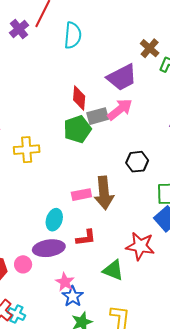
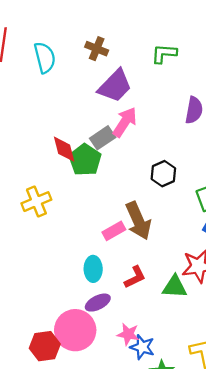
brown cross: (150, 48) -> (97, 49), moved
red diamond: (79, 98) -> (64, 149), moved
purple ellipse: (49, 248) -> (98, 303), size x0.7
pink circle: (23, 264) -> (75, 330), size x2.0
green triangle: (113, 270) -> (175, 287), moved

